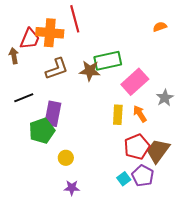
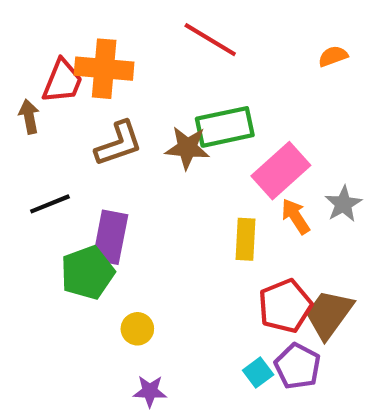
red line: (75, 19) -> (210, 40), moved, turned -44
orange arrow: (140, 114) -> (296, 216), moved

